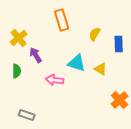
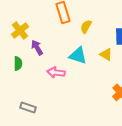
yellow semicircle: (95, 34) -> (86, 26), moved
yellow triangle: (101, 69) -> (106, 54), moved

